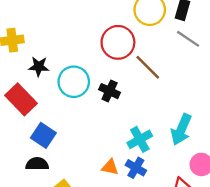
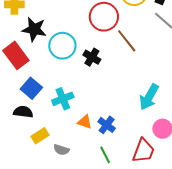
black star: (39, 67) -> (34, 29), size x1.4
cyan cross: (140, 139) -> (63, 99), moved

